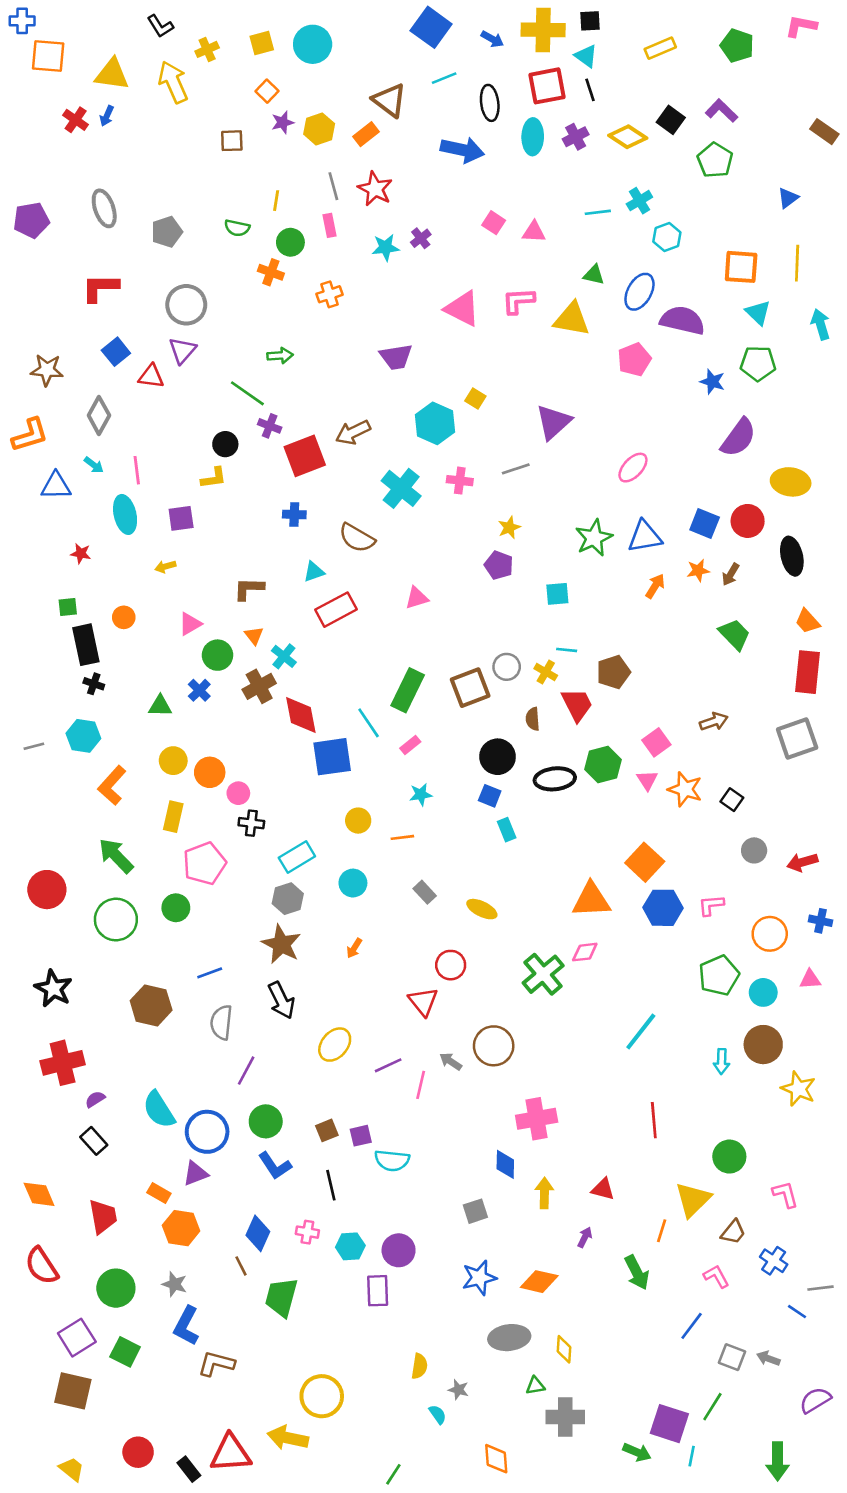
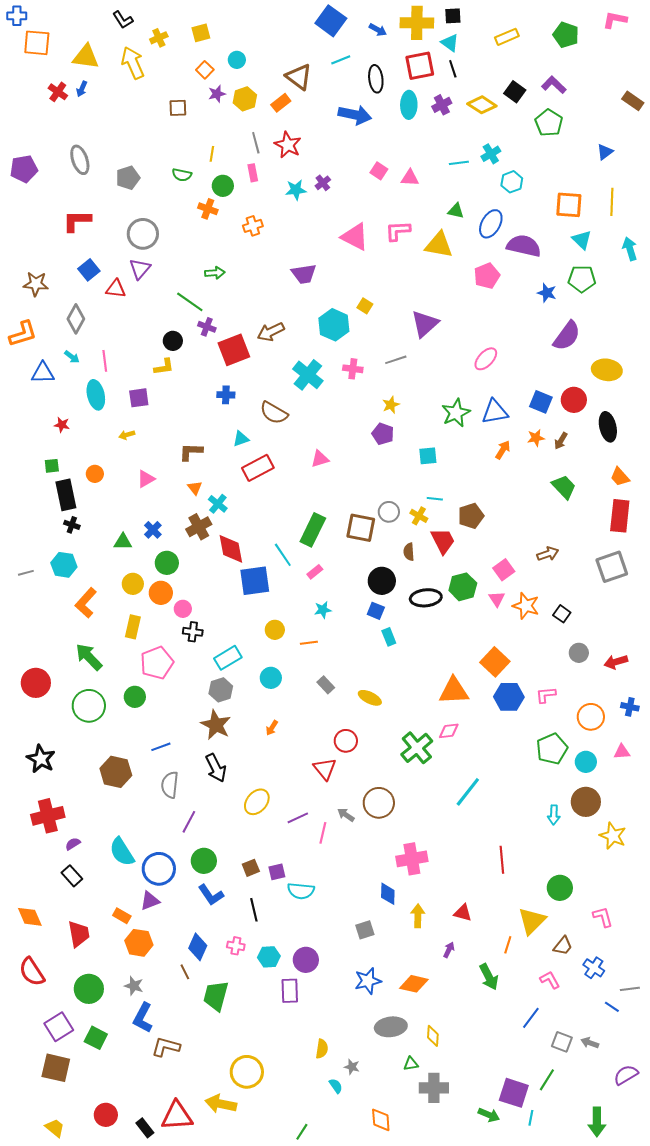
cyan circle: (313, 44) -> (237, 60), moved, size x0.6
green circle: (217, 655) -> (167, 563), moved
brown square: (470, 688) -> (361, 528), turned 32
cyan line: (641, 1032) -> (468, 792), moved

